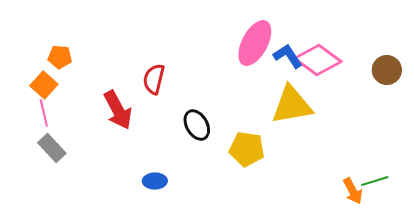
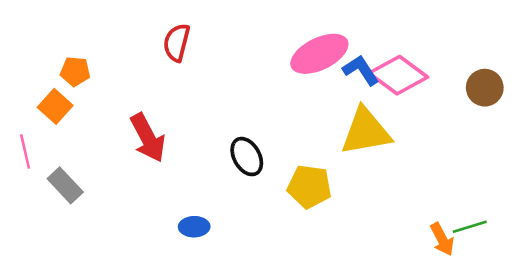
pink ellipse: (255, 43) -> (319, 54), turned 36
red semicircle: (154, 79) -> (177, 43), moved
pink line: (44, 113) -> (25, 152), moved

